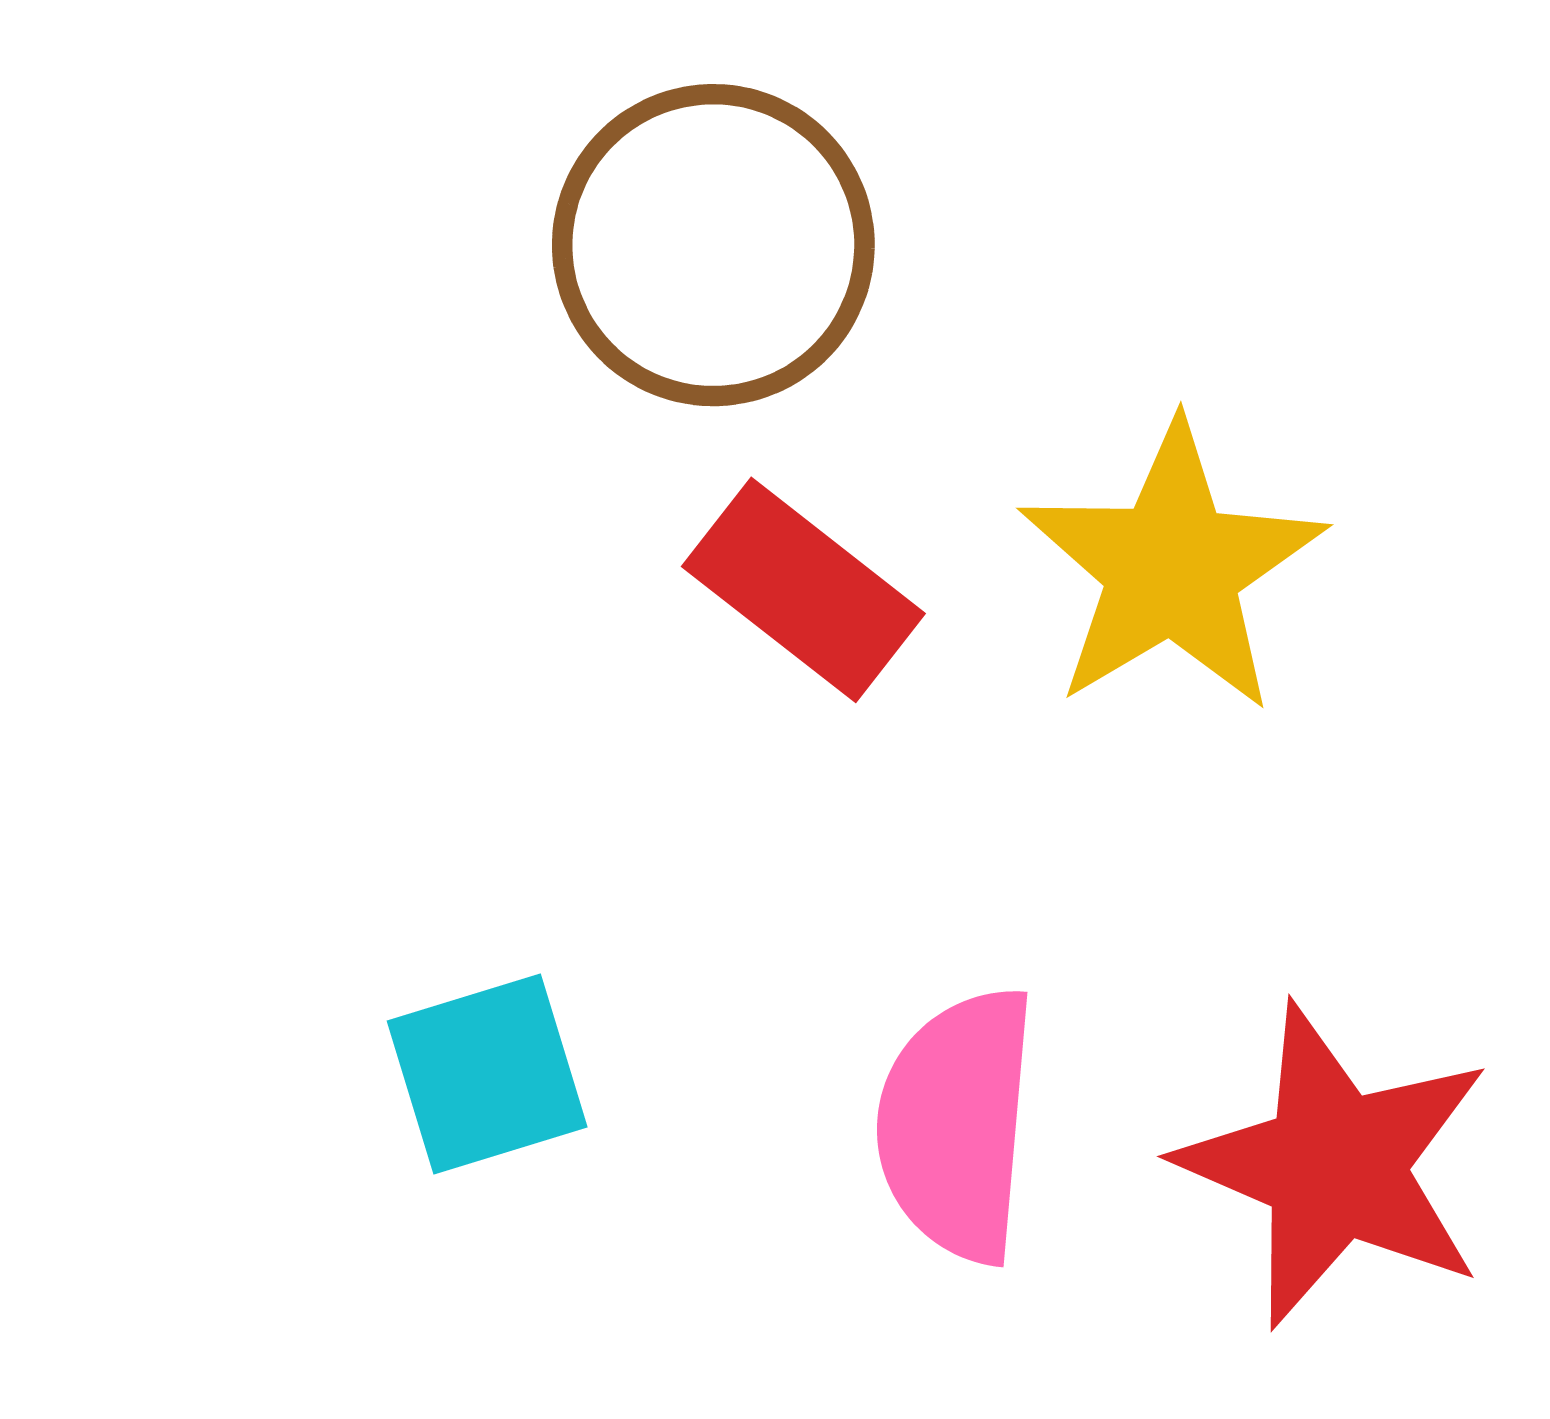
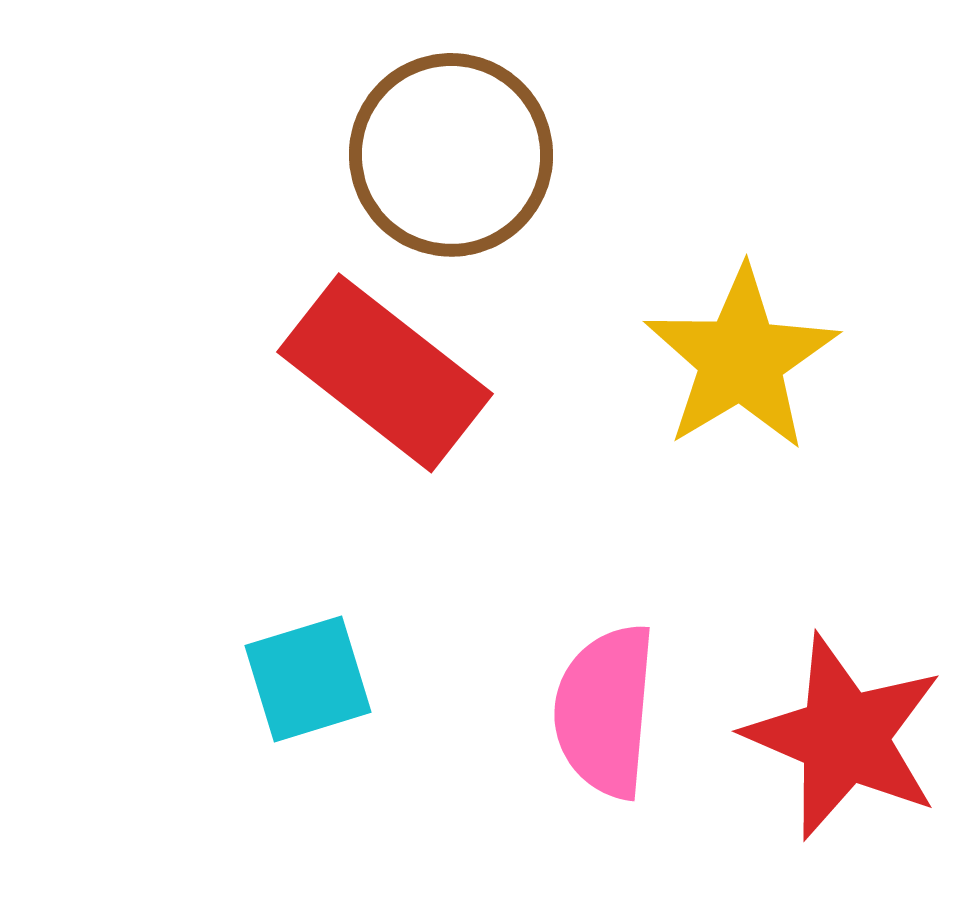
red rectangle: (803, 590) -> (385, 373), moved, size x1.4

